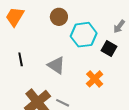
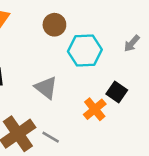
black square: (109, 49) -> (117, 92), moved

